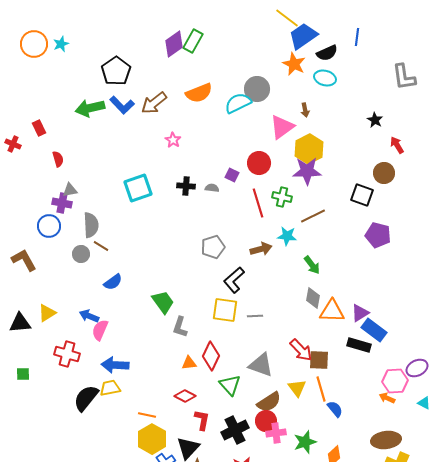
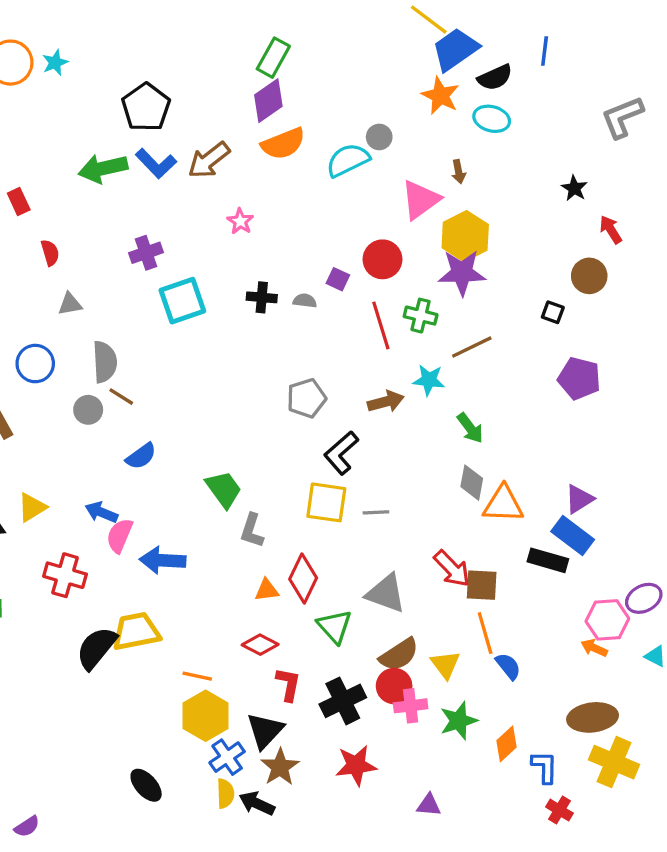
purple diamond: (174, 44) -> (268, 101), moved
gray L-shape: (404, 77) -> (622, 117), turned 76
gray circle: (257, 89) -> (379, 137), size x0.6
black square: (362, 195) -> (553, 312), size x0.6
purple cross: (62, 203) -> (146, 253), moved, turned -30
purple triangle: (360, 313) -> (579, 499), moved
blue arrow: (115, 365) -> (163, 560), moved
yellow trapezoid: (110, 388) -> (136, 631), size x1.4
yellow triangle: (297, 388) -> (445, 664), moved

